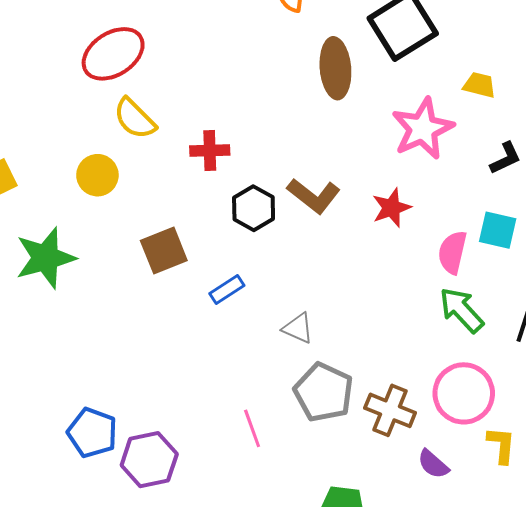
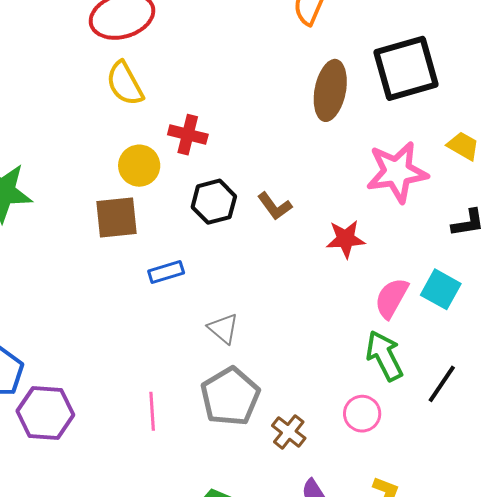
yellow circle: (97, 175) -> (139, 166), moved
brown L-shape: (314, 196) -> (275, 206), size x0.7
pink circle: (464, 393) -> (362, 414), moved, size x0.6
brown cross: (390, 410) -> (289, 432), size x0.7

